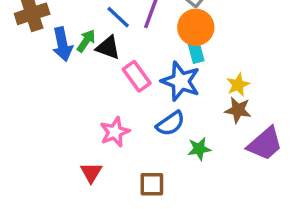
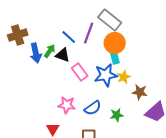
blue star: (181, 81) -> (106, 75), turned -30
yellow star: (238, 85) -> (124, 77), moved
blue semicircle: (170, 124) -> (93, 108), moved
pink star: (115, 132) -> (67, 105), turned 30

